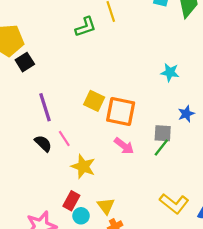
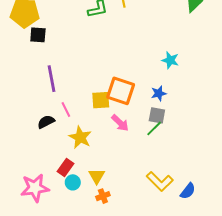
black square: (25, 62) -> (38, 35), turned 30
yellow square: (94, 101) -> (101, 100), moved, turned -36
blue star: (186, 114) -> (159, 93), moved
black semicircle: (43, 143) -> (46, 122), moved, turned -78

